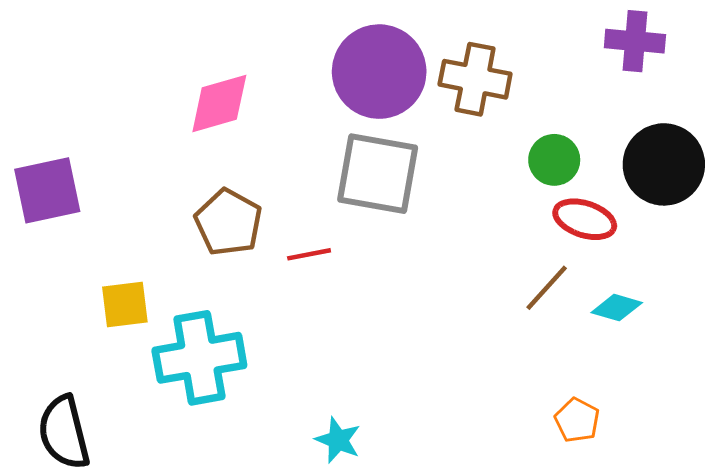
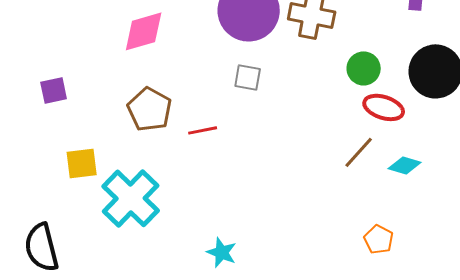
gray square: (378, 174) -> (248, 77), size x0.5
purple square: (47, 190) -> (54, 90), moved, size x0.6
cyan cross: (199, 358) -> (131, 198), turned -36

